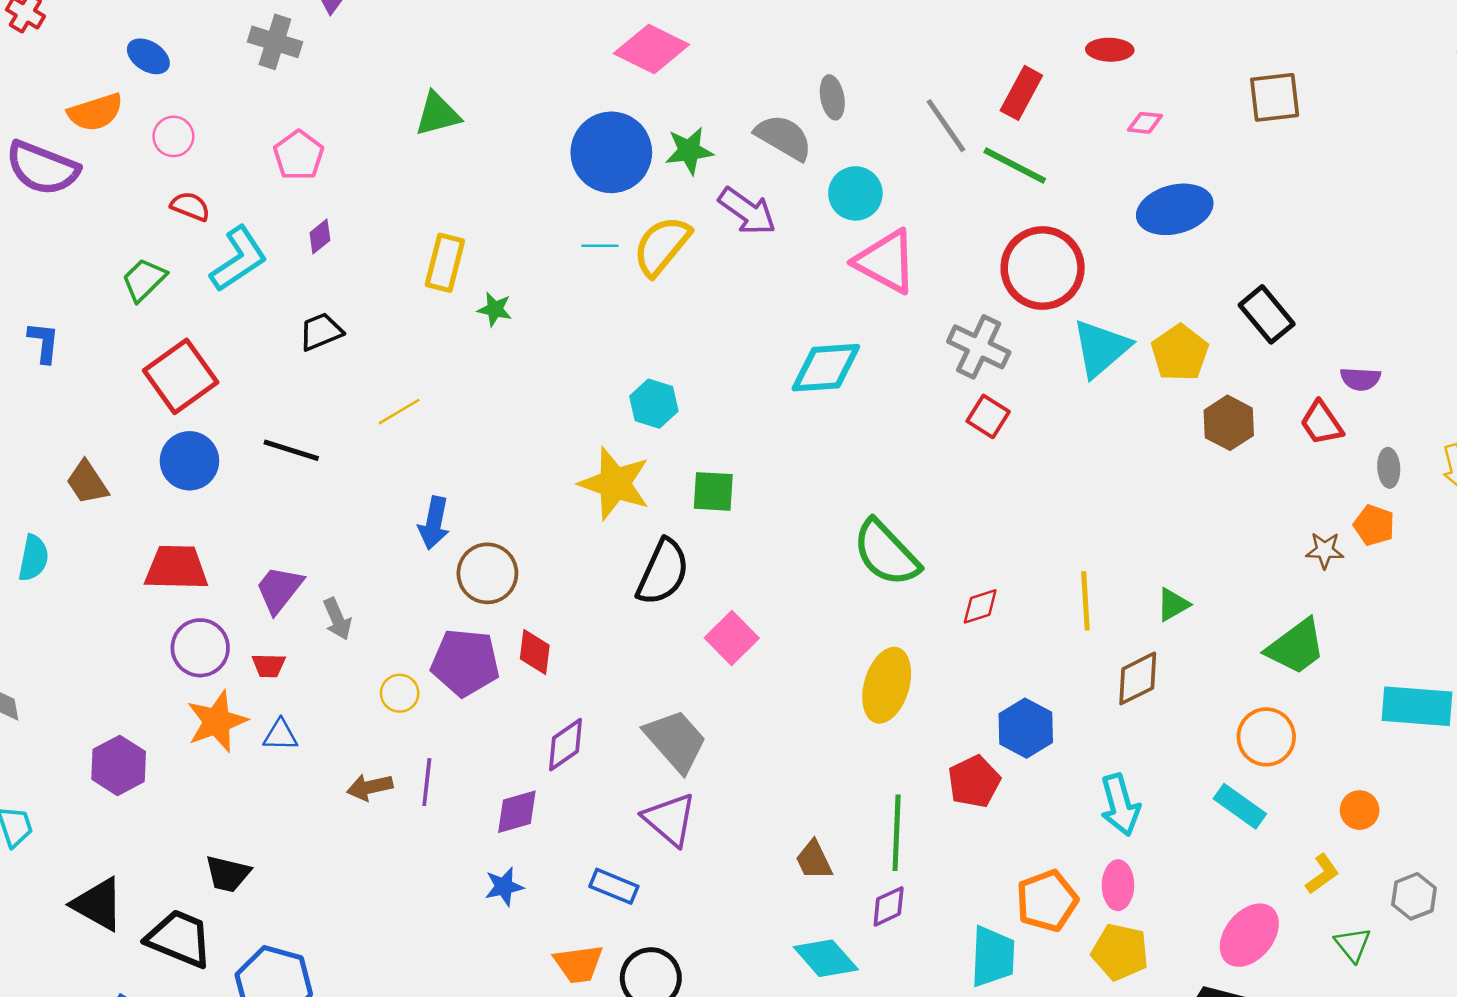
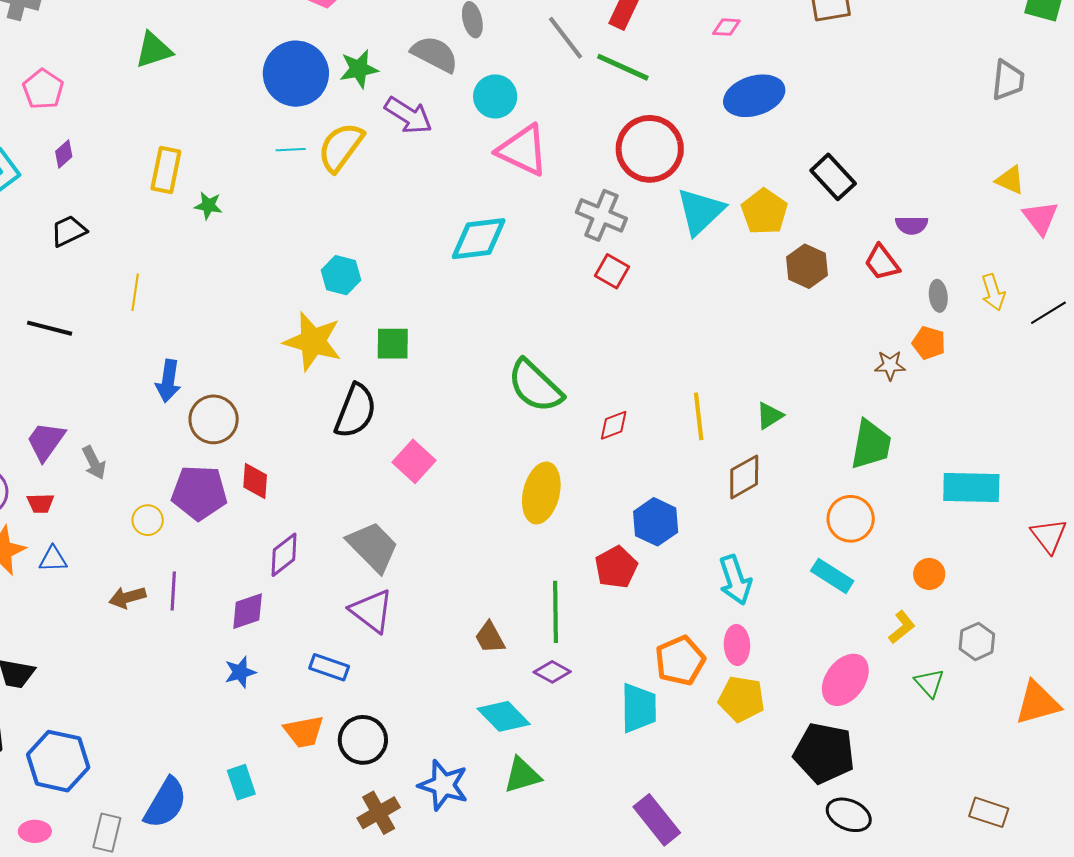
yellow line: (399, 412) -> (135, 292), turned -48
green trapezoid: (1296, 647) -> (871, 445), turned -40
purple diamond: (889, 906) -> (552, 672), turned 57

